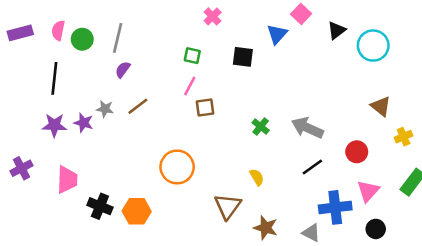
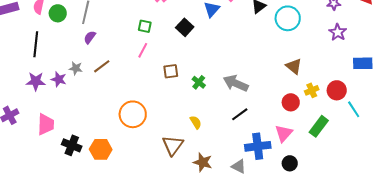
black square: (243, 57) -> (185, 27), turned 36
brown square: (205, 108) -> (171, 71), moved
red circle: (357, 152) -> (291, 102), moved

